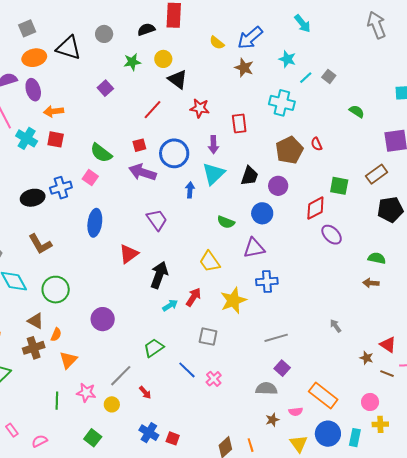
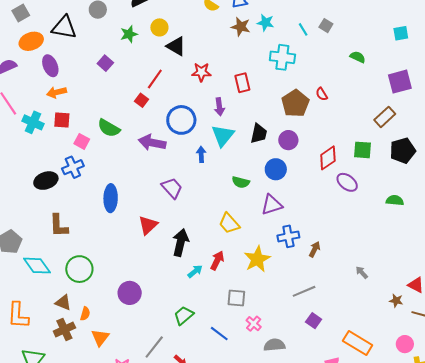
cyan star: (287, 59) -> (265, 23), moved
cyan line: (306, 78) -> (303, 29), turned -72
purple ellipse: (33, 90) -> (50, 66), moved
red square: (139, 145) -> (142, 100), moved, turned -32
pink square: (90, 178) -> (82, 141), moved
green square: (339, 186) -> (362, 150), moved
brown L-shape: (40, 244) -> (59, 226), turned 35
brown arrow: (371, 283) -> (315, 249), moved, turned 119
pink cross: (214, 379) -> (254, 324), moved
gray semicircle: (266, 389) -> (274, 345), moved

